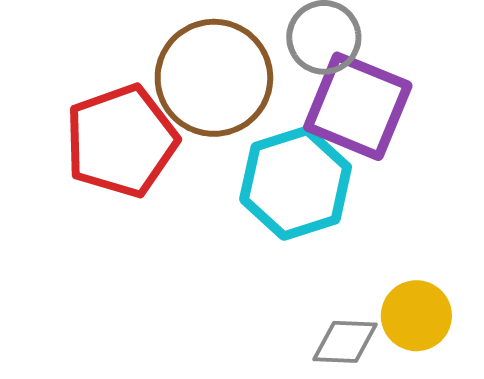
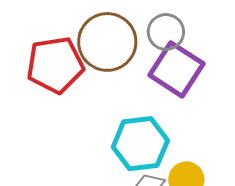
cyan hexagon: (296, 183) -> (140, 144), moved

